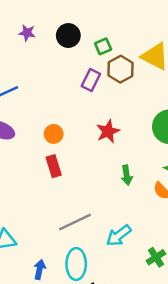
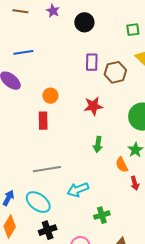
green square: (103, 46) -> (133, 30), moved
brown hexagon: (121, 69) -> (115, 72), moved
purple rectangle: (91, 80) -> (92, 62), turned -42
cyan ellipse: (76, 264) -> (38, 202), turned -70

